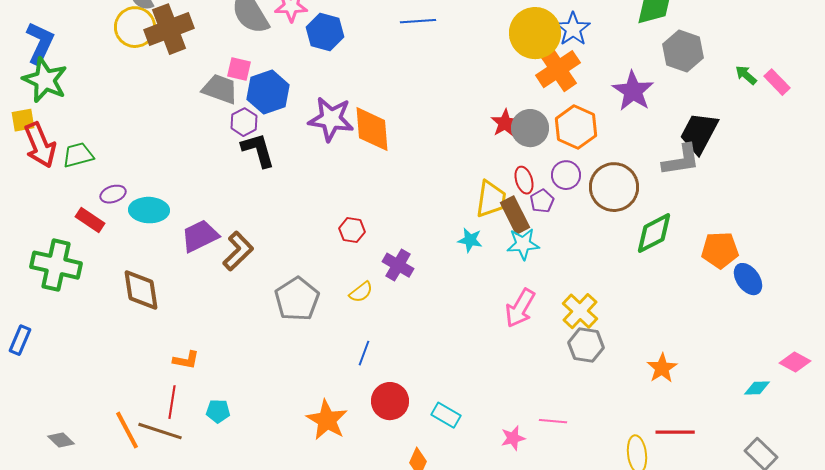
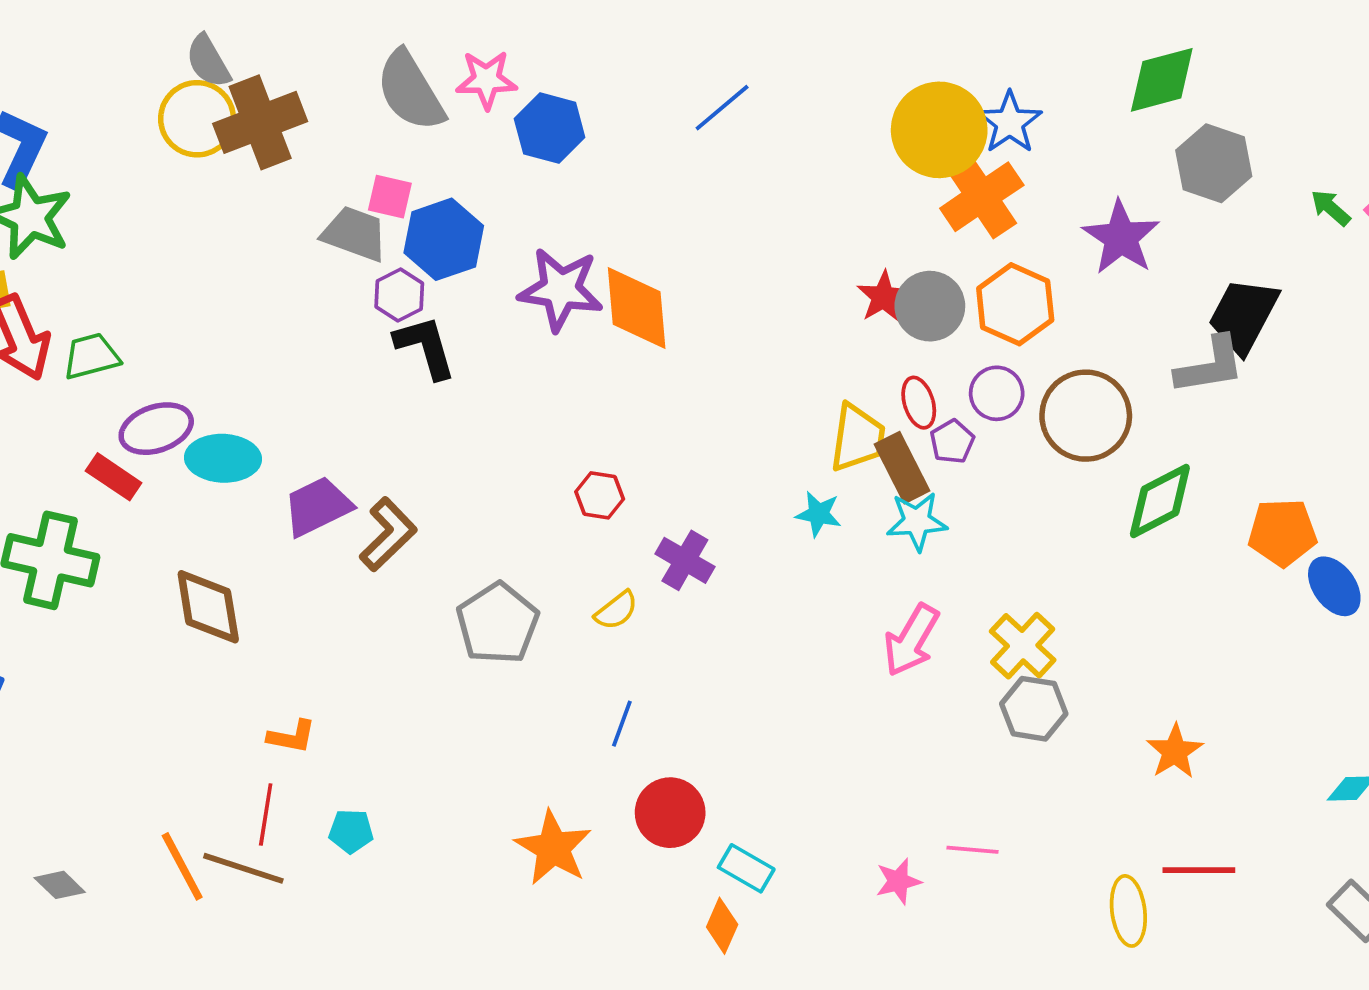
blue line: (418, 21) -> (722, 108), turned -36
purple ellipse: (113, 194) -> (156, 429), size x1.5
cyan rectangle: (446, 415) -> (746, 868), moved

